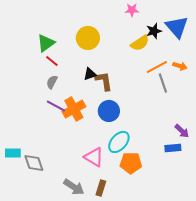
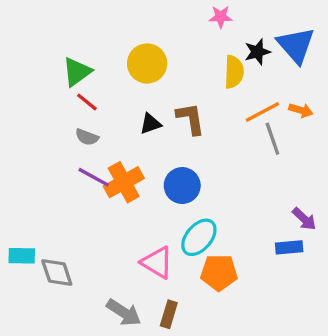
yellow semicircle: (140, 43) -> (234, 72), turned -54
brown L-shape: (104, 81) -> (191, 119), moved
gray semicircle: (52, 82) -> (87, 137), turned -96

